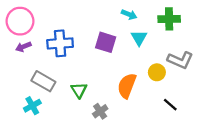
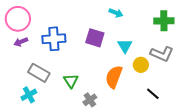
green cross: (169, 19) -> (164, 21), moved
cyan triangle: (139, 38) -> (125, 46), moved

